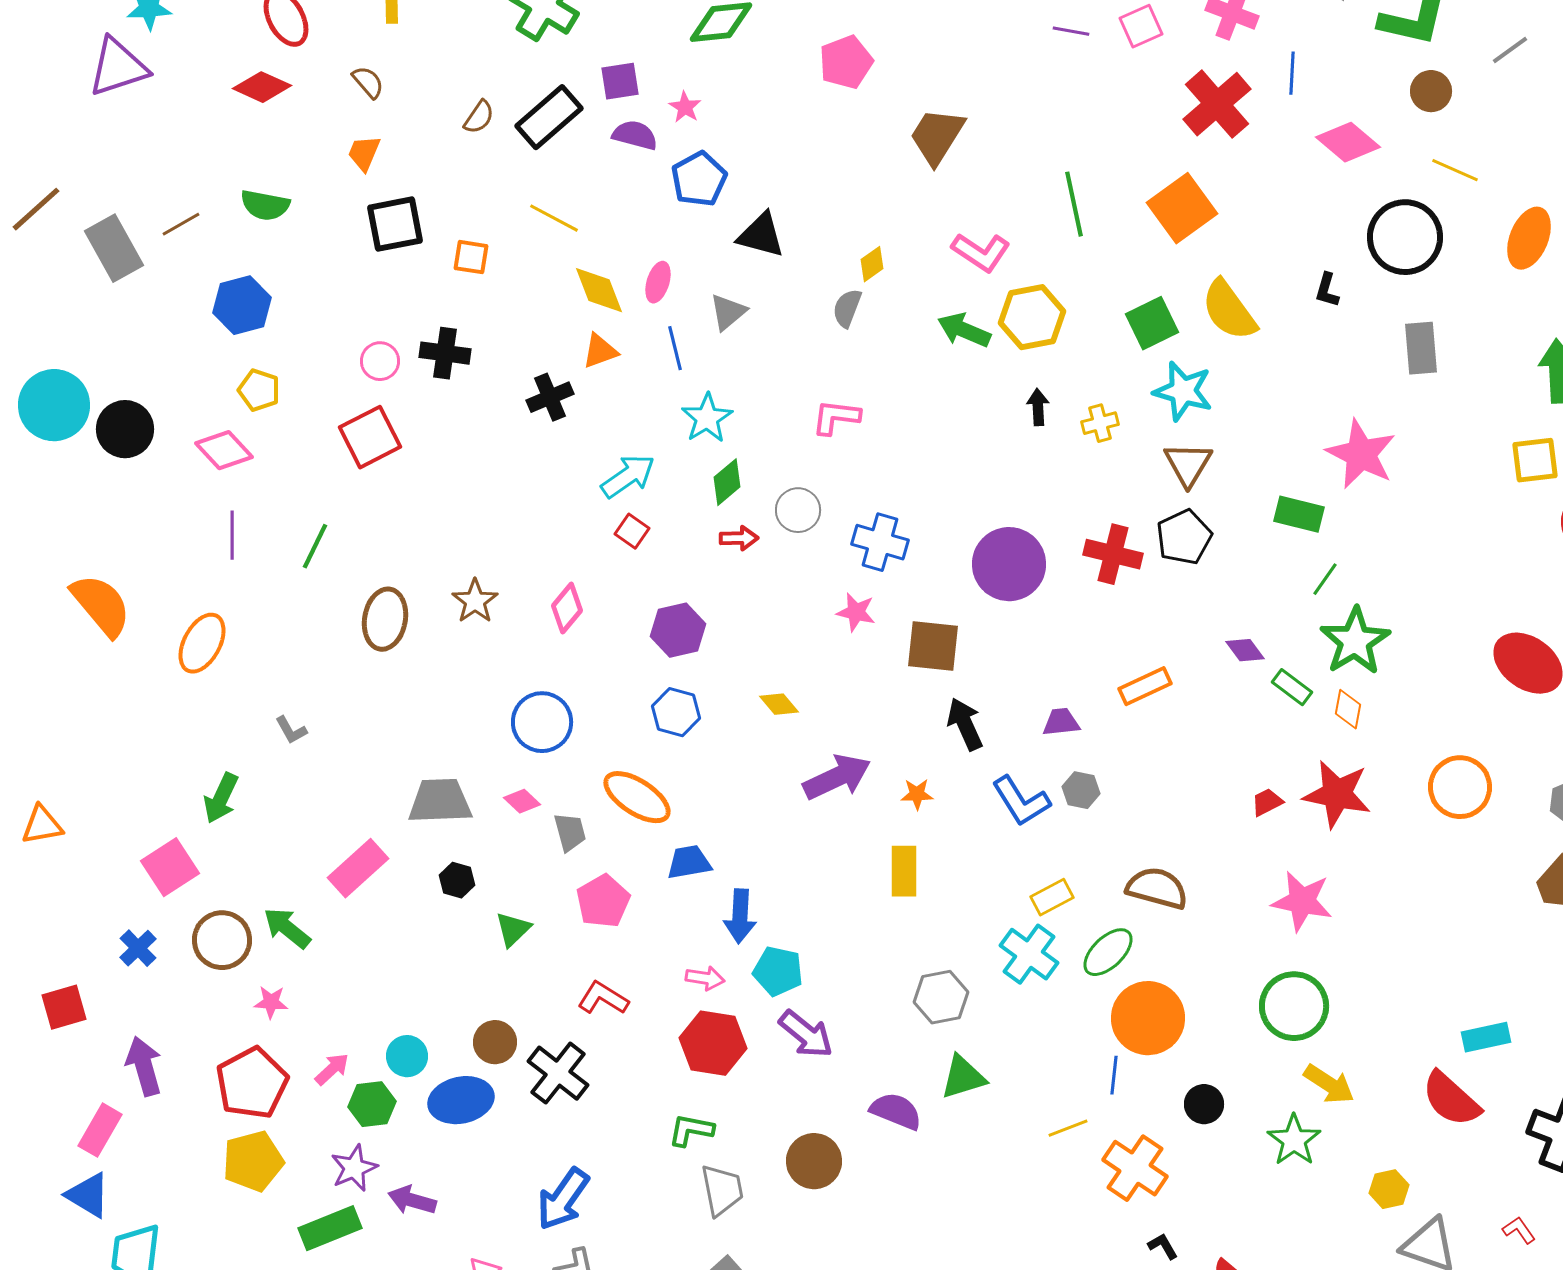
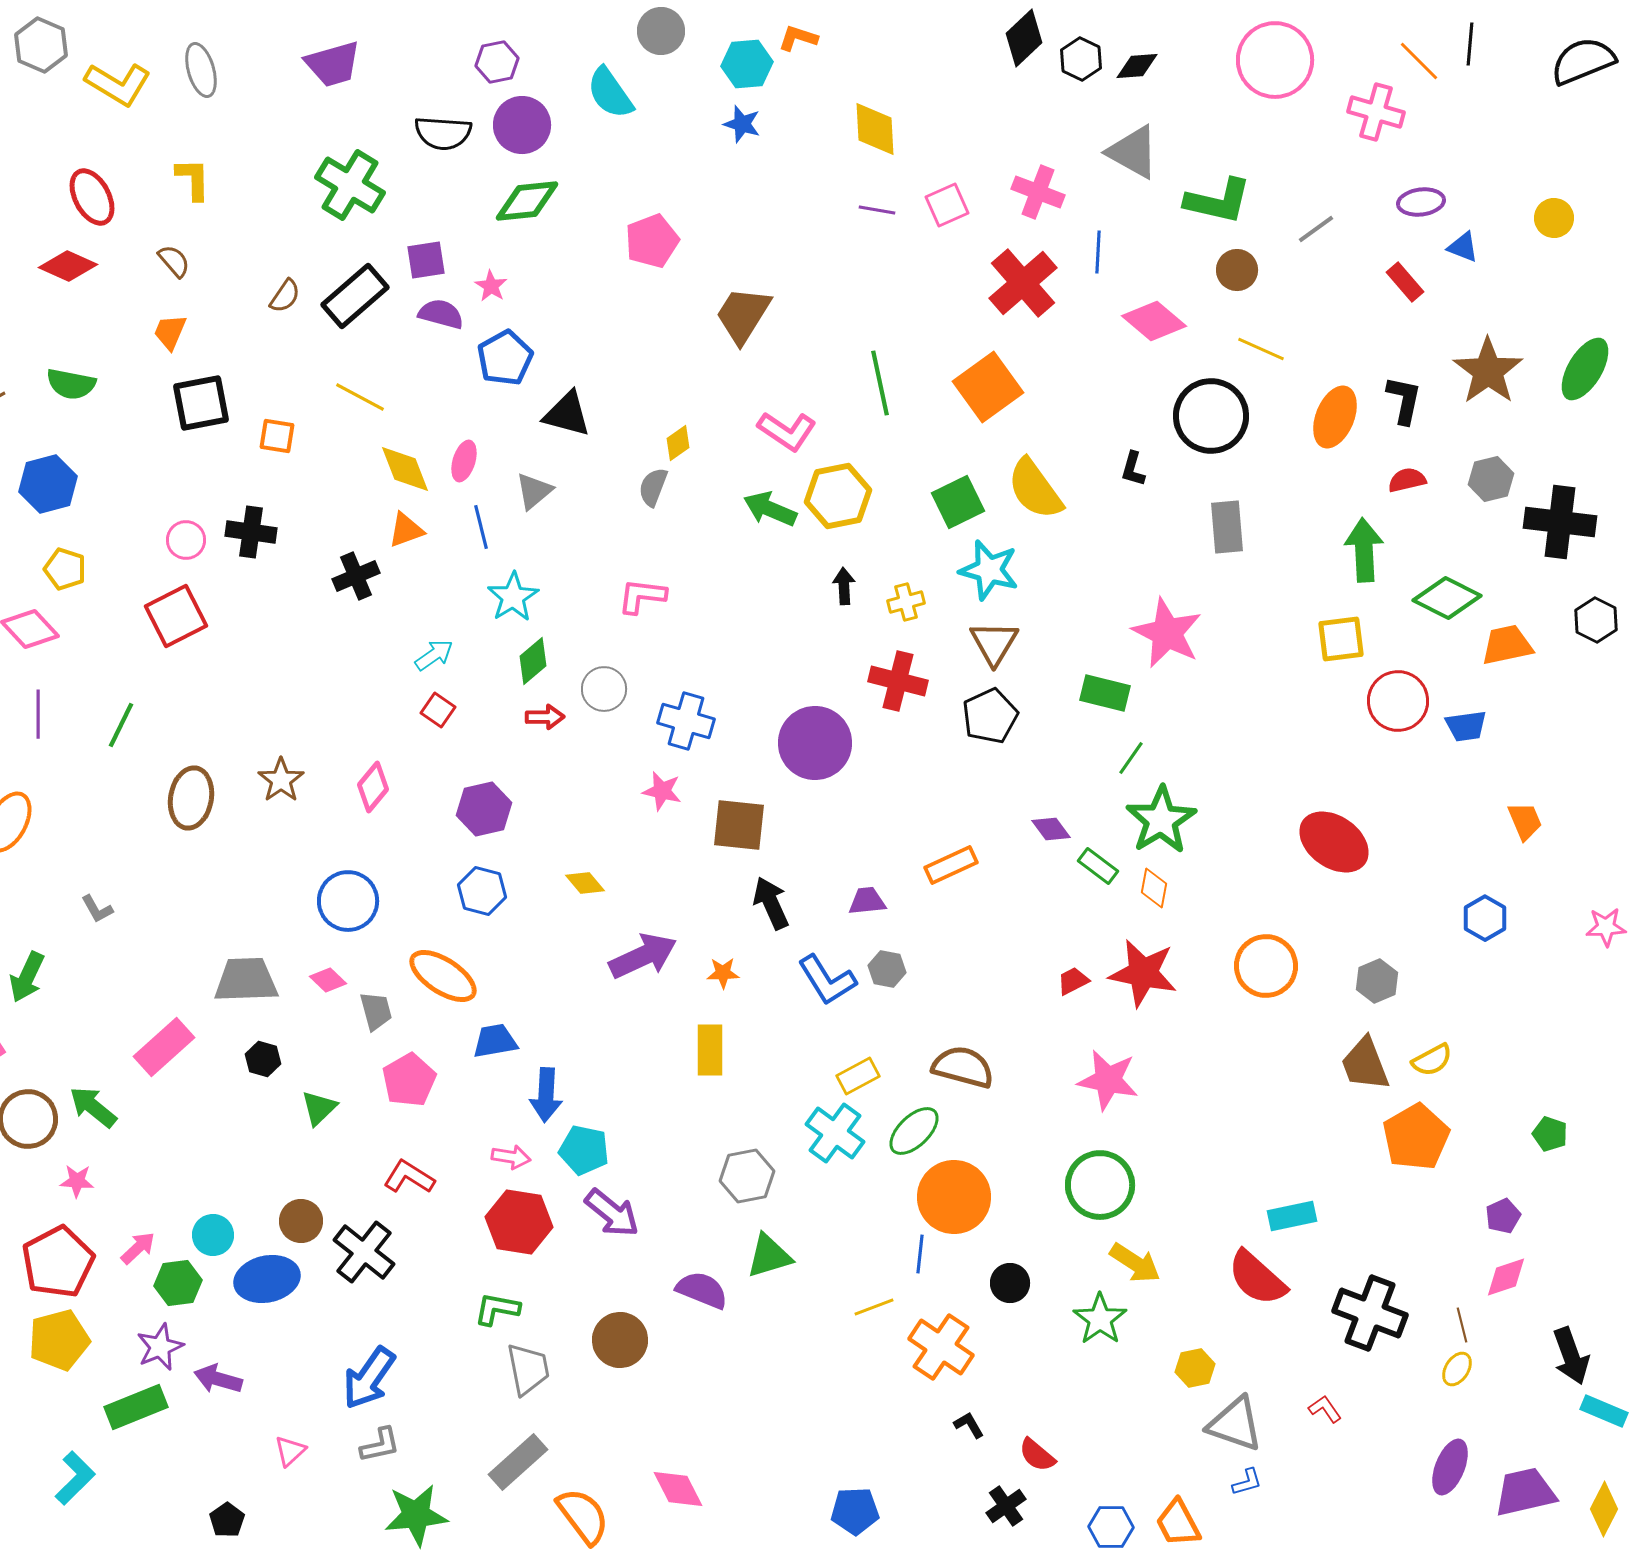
cyan arrow: (628, 476) -> (434, 655), size x0.7
red cross: (1113, 554) -> (898, 681), moved

